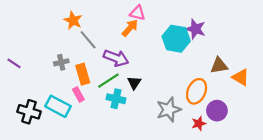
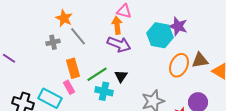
orange arrow: (130, 28) -> (117, 25), turned -48
purple arrow: (116, 58) -> (119, 44), moved
gray cross: (61, 62) -> (53, 42), moved
orange ellipse: (197, 91) -> (179, 65), moved

